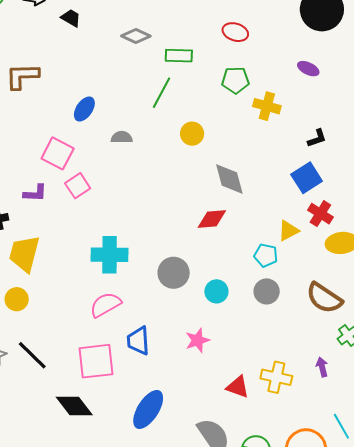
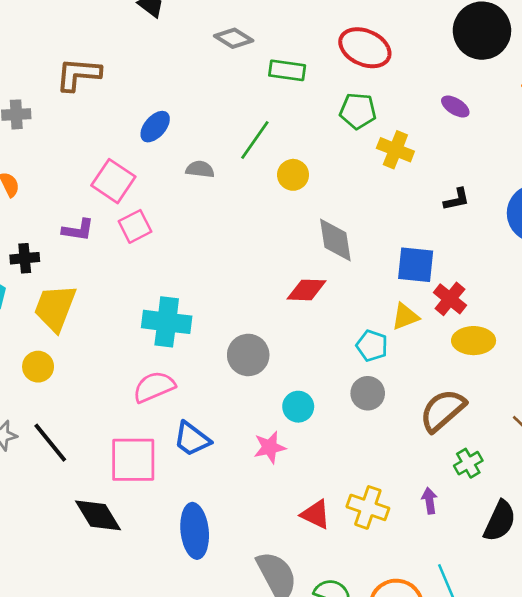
red ellipse: (235, 32) -> (365, 48), size x1.5
green line: (162, 93) -> (255, 140), moved
blue square: (307, 178) -> (416, 265), moved, turned 32
cyan circle: (216, 291) -> (298, 407), moved
brown semicircle: (324, 298) -> (443, 410), turned 99
blue trapezoid: (138, 341) -> (192, 439), turned -56
blue ellipse: (148, 409) -> (195, 531), turned -45

